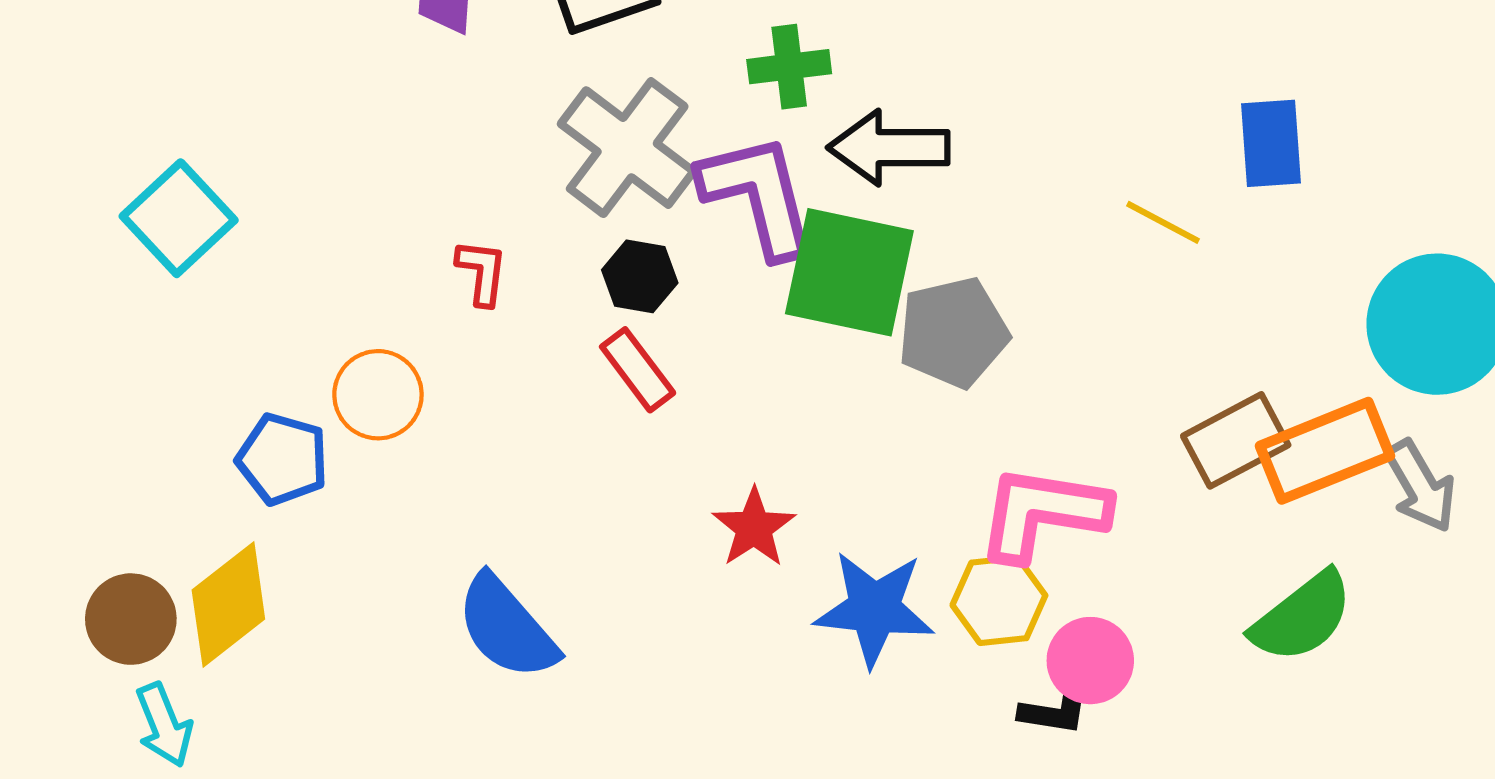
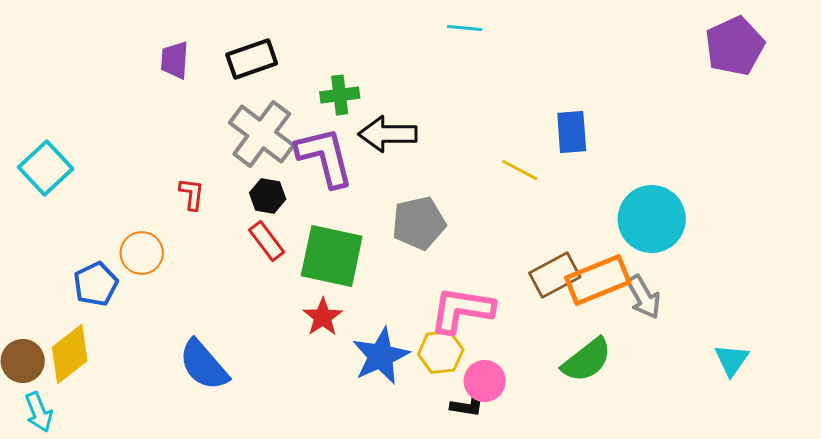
green square: (849, 272) -> (332, 256), moved
blue pentagon: (282, 459) -> (96, 284), turned 30
blue star: (874, 609) -> (381, 356), turned -30

